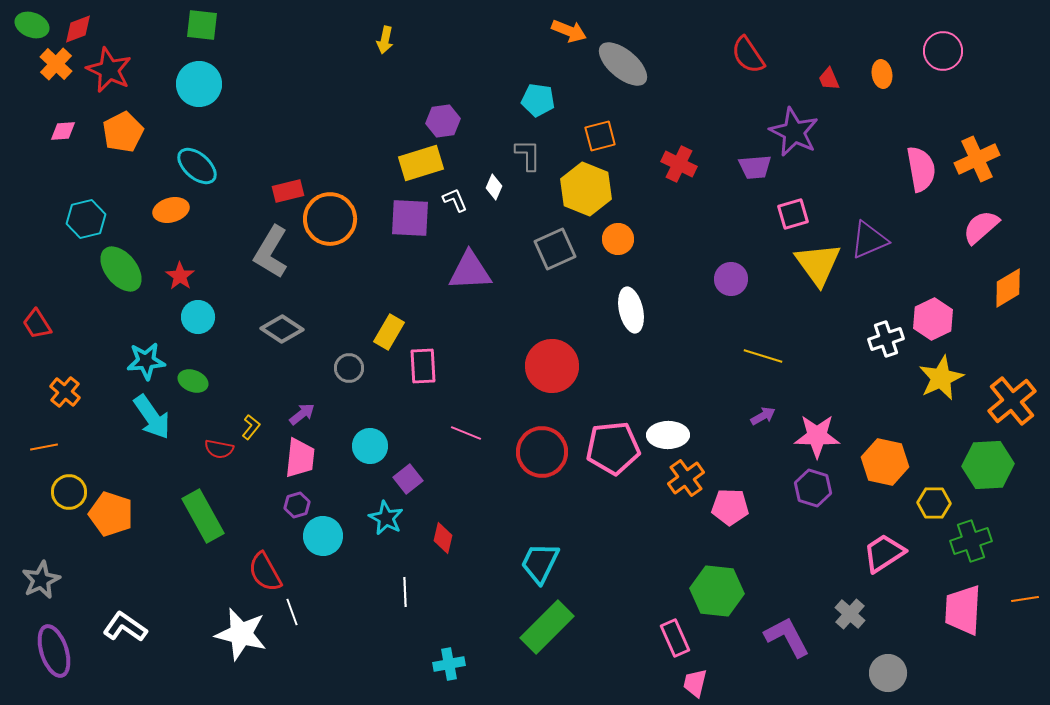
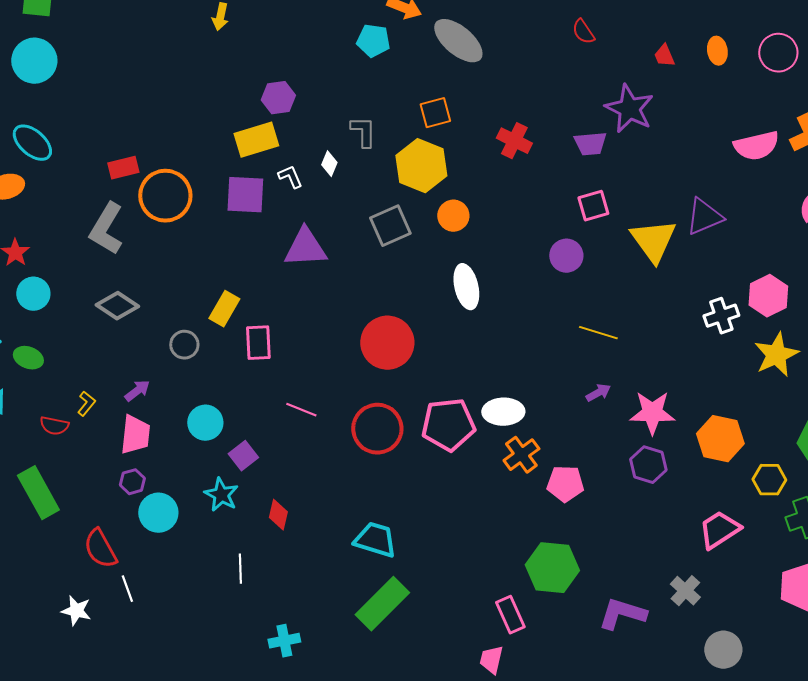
pink circle: (943, 51) -> (778, 53), moved
red semicircle: (748, 55) -> (583, 32), size x0.7
cyan pentagon: (538, 100) -> (373, 41), moved
pink semicircle: (921, 169) -> (756, 146), turned 87
pink square: (793, 214) -> (593, 206), moved
cyan trapezoid: (540, 563) -> (375, 540), turned 81
white star: (241, 634) -> (76, 611), size x0.6
purple L-shape: (787, 637) -> (622, 614), turned -45
pink trapezoid: (695, 683) -> (491, 660), moved

